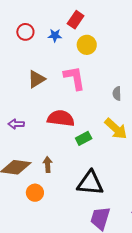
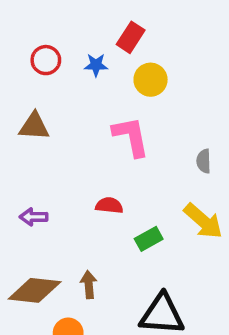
brown triangle: (36, 79) -> (34, 126), moved, turned 36
red semicircle: (61, 118) -> (109, 205), size x0.6

